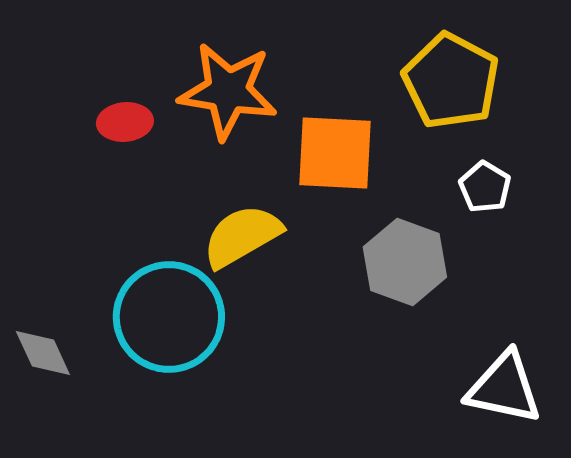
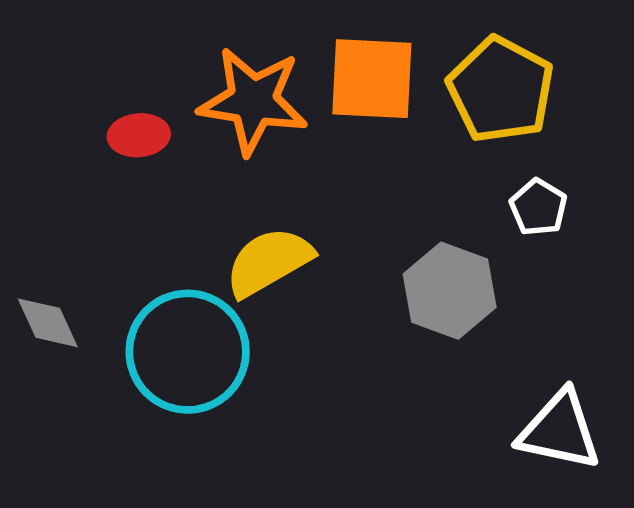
orange square: (335, 153) -> (372, 79), moved
gray diamond: (43, 353) -> (48, 323), moved

